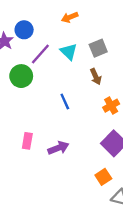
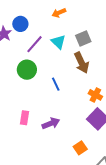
green circle: (21, 76) -> (27, 70), moved
brown arrow: (96, 77) -> (82, 63), size x1.5
orange cross: (111, 106) -> (95, 95), moved, turned -32
orange square: (103, 177) -> (80, 148), moved

